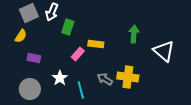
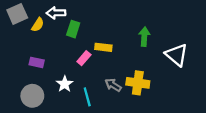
white arrow: (52, 12) -> (56, 13), turned 66
gray square: (29, 13) -> (17, 14), moved
yellow semicircle: (21, 36) -> (38, 25), moved

